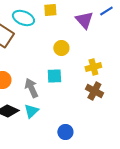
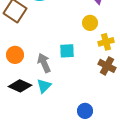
yellow circle: (61, 48) -> (90, 23), moved
blue circle: (65, 132) -> (85, 111), moved

